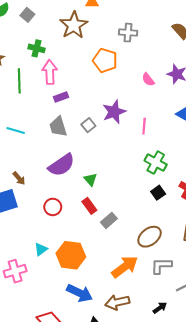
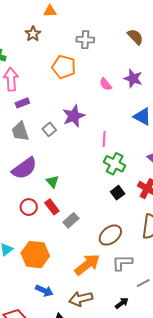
brown star: (74, 25) -> (33, 34), size x0.6
pink line: (144, 126) -> (104, 139), moved
red circle: (53, 207) -> (29, 207), moved
blue arrow: (79, 293) -> (44, 291), size x0.7

